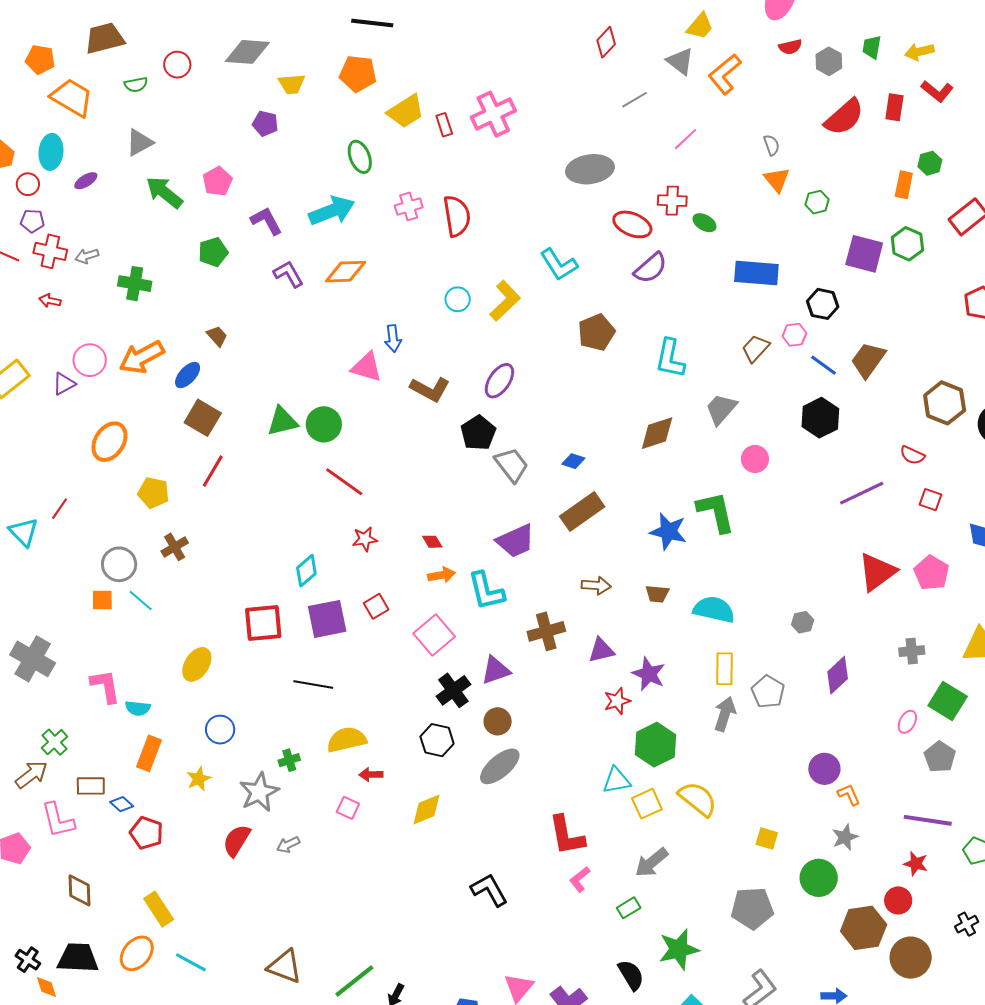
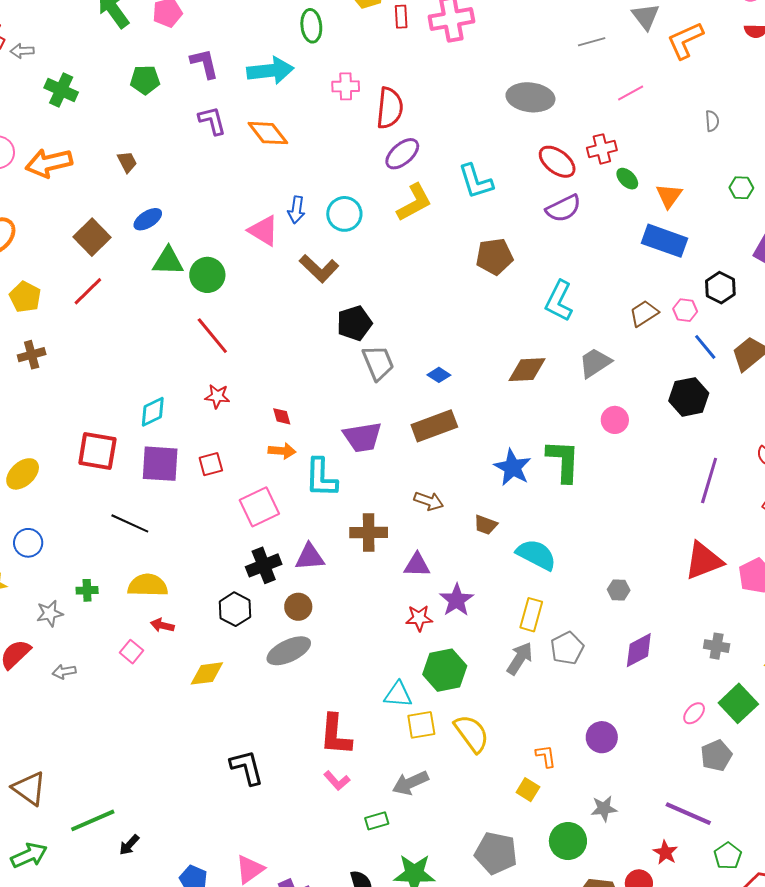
orange triangle: (777, 180) -> (669, 196), moved
red cross: (672, 201) -> (602, 149), turned -32
orange diamond: (346, 272) -> (268, 133), turned 39
cyan circle: (458, 299) -> (344, 214), moved, size x1.4
blue ellipse: (188, 375) -> (148, 219), moved
purple ellipse: (499, 381) -> (402, 154), moved
purple line: (862, 493) -> (709, 480), turned -63
gray star: (259, 792) -> (50, 613), size x0.7
orange L-shape: (849, 795) -> (546, 756), moved
pink L-shape: (580, 879) -> (337, 781), turned -108

